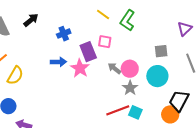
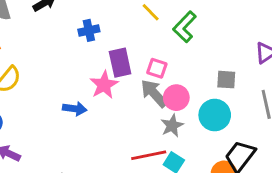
pink square: (105, 42) -> (157, 68), moved
blue arrow: (59, 62) -> (75, 109), moved
gray arrow: (114, 68) -> (154, 93), size x1.5

